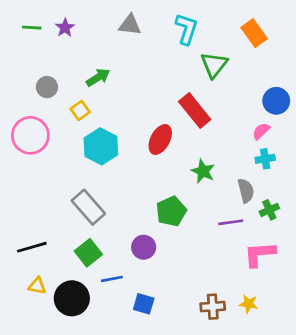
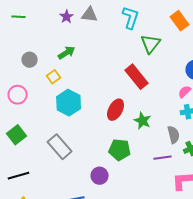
purple star: (65, 28) -> (67, 17), moved
pink circle: (30, 135) -> (18, 95), size x0.7
red ellipse: (160, 139) -> (116, 110), moved
green pentagon: (171, 211) -> (120, 150), turned 30
green square: (88, 253) -> (17, 135), moved

